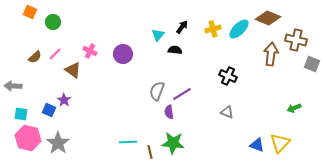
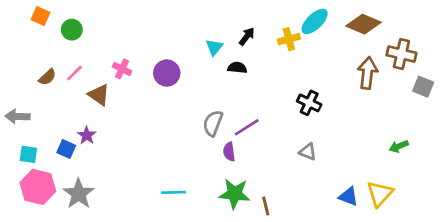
cyan ellipse: (239, 29) -> (315, 21), moved
brown line: (150, 152) -> (266, 206), moved

